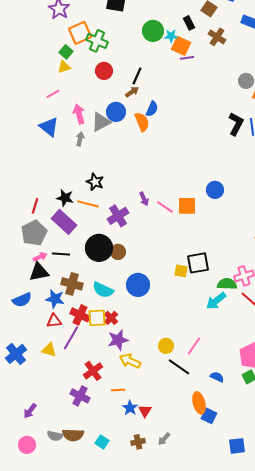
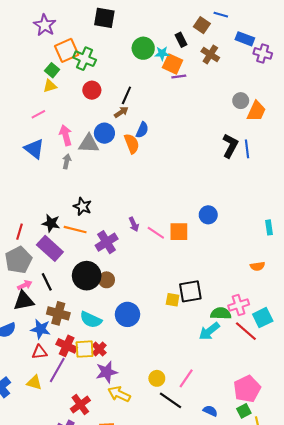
gray triangle: (101, 122) -> (89, 144), turned 30
black line: (61, 254) -> (47, 282), turned 60

